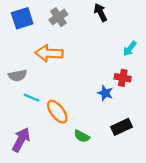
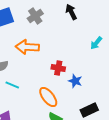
red cross: (123, 78) -> (58, 68), moved
orange ellipse: (57, 112) -> (48, 97), moved

